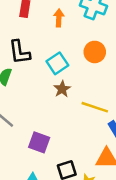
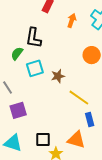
cyan square: (57, 63) -> (35, 68), moved
purple square: (39, 142) -> (18, 110), moved, turned 36

